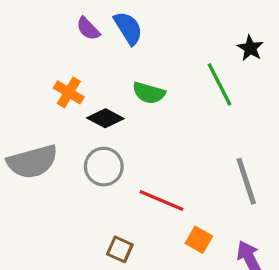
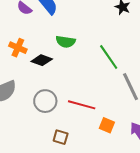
green line: (219, 84) -> (109, 57), moved
gray circle: (104, 167) -> (45, 101), moved

